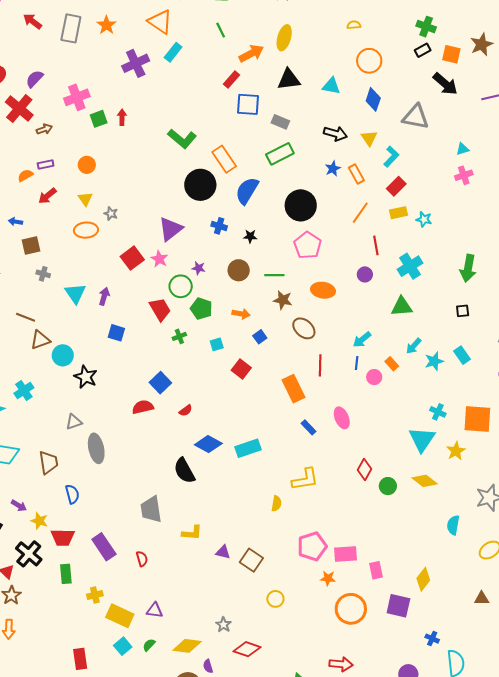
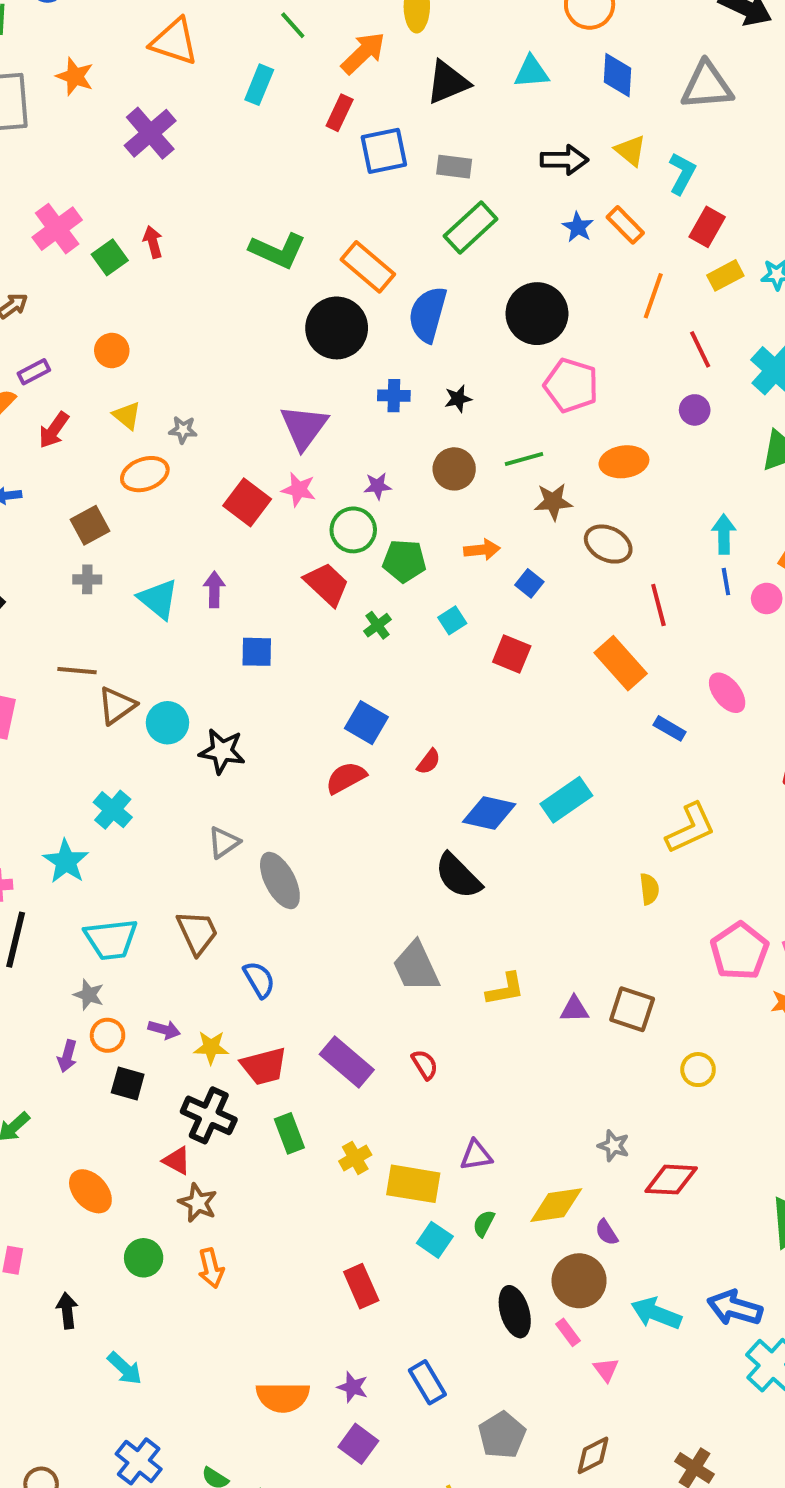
cyan rectangle: (173, 52) -> (259, 85), moved
brown square: (31, 245) -> (90, 525), moved
cyan arrow: (362, 340) -> (724, 534), turned 144

